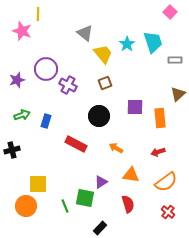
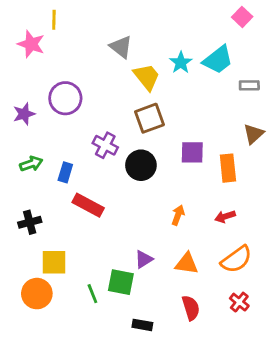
cyan trapezoid: (153, 42) -> (218, 60), turned 70
brown square: (105, 83) -> (149, 118), size x1.5
purple cross: (68, 85) -> (105, 145), moved
red rectangle: (76, 144) -> (88, 205), moved
orange arrow: (116, 148) -> (178, 215), moved, turned 80
black cross: (12, 150) -> (30, 222), moved
orange triangle: (131, 175) -> (187, 264), moved
red semicircle: (128, 204) -> (191, 308), moved
black rectangle: (100, 228) -> (142, 325), turned 56

